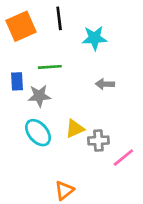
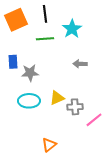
cyan star: (94, 38) -> (72, 29), turned -30
green line: (50, 67) -> (45, 39), moved
cyan ellipse: (38, 133) -> (29, 101), turned -50

